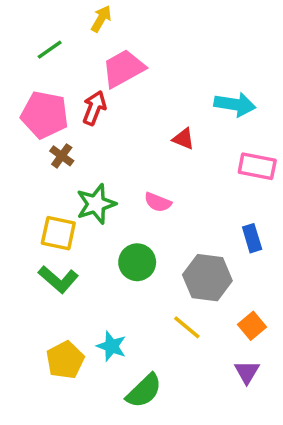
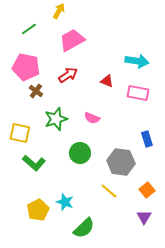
red arrow: (94, 108) -> (68, 75), moved, turned 36
pink rectangle: (257, 166) -> (138, 93), moved
yellow square: (58, 233) -> (20, 133), moved

